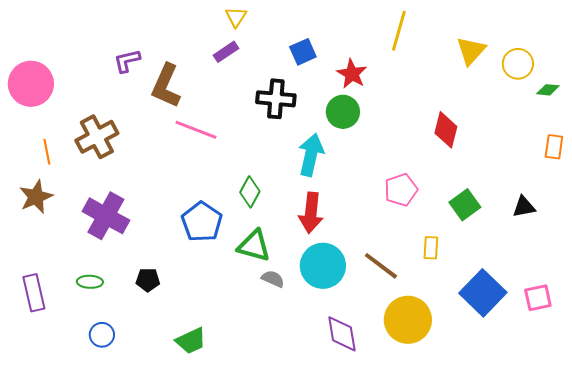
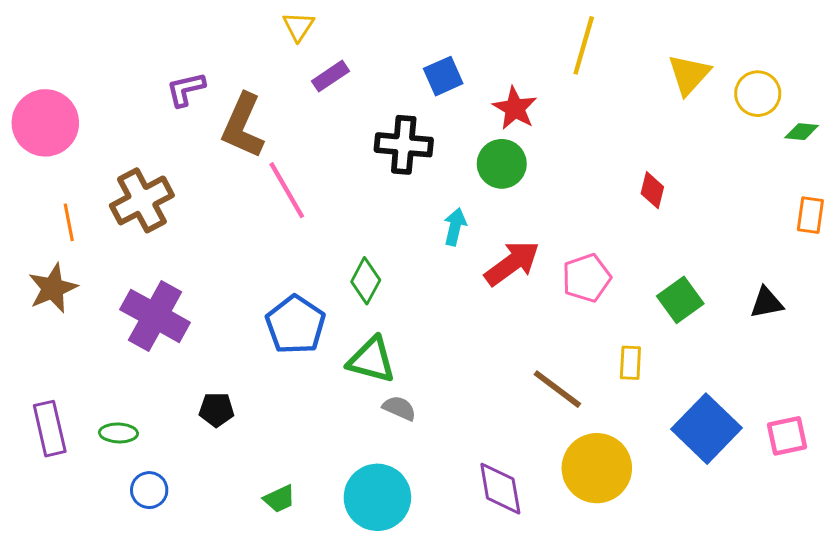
yellow triangle: (236, 17) -> (298, 26), moved
pink line: (196, 130) -> (287, 190), turned 39
red diamond: (446, 130) -> (652, 190), size x0.7
cyan arrow: (311, 155) -> (455, 227), size x0.6
red arrow: (311, 213) -> (512, 263), moved, turned -132
cyan circle: (323, 266) -> (377, 497), moved
green ellipse: (90, 282) -> (118, 433), moved
green trapezoid: (191, 341) -> (279, 499), size x0.7

